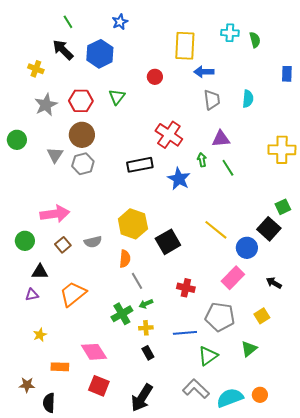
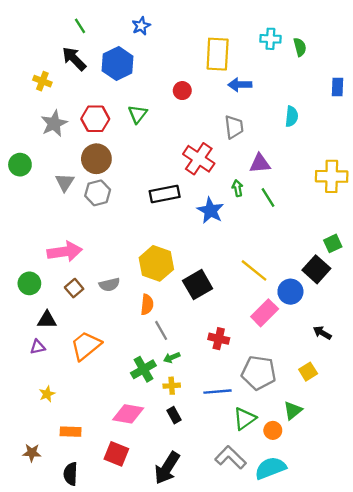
gray trapezoid: (212, 100) -> (234, 127), moved
pink rectangle: (233, 278) -> (265, 313), moved
pink diamond: (94, 352) -> (128, 414), moved, turned -48
orange circle: (260, 395) -> (273, 430), moved
black semicircle: (49, 403) -> (71, 474), moved

